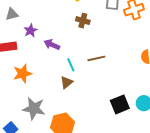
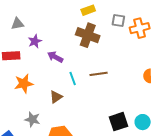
brown cross: (83, 21) -> (88, 35), size x1.6
brown triangle: (67, 82) -> (56, 97), moved
gray star: (34, 109) -> (32, 119), size x0.7

